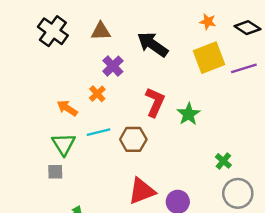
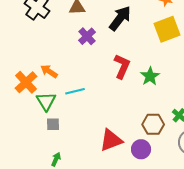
black arrow: (153, 44) -> (120, 18), turned 92
orange cross: (97, 94) -> (26, 82), moved, size x1.6
brown hexagon: (133, 139) -> (153, 124), moved
gray square: (55, 172) -> (53, 124), moved

